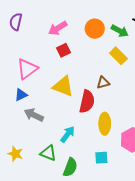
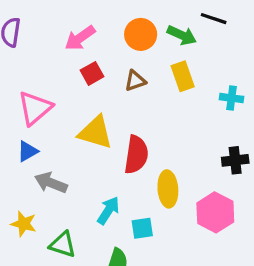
yellow rectangle: (118, 56) -> (183, 76), turned 30
brown triangle: (103, 83) -> (135, 81), moved
green triangle: (48, 153) -> (63, 244), moved
yellow star: (15, 154) -> (24, 224), moved
cyan square: (101, 158) -> (142, 228), moved

